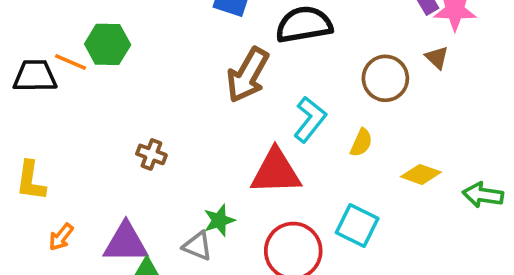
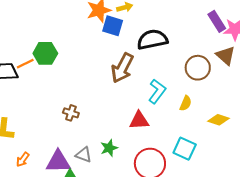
brown triangle: (437, 58) -> (226, 56), size x1.5
orange line: (71, 62) -> (25, 64), turned -48
red triangle: (276, 172) -> (139, 120), size x0.7
gray triangle: (197, 246) -> (84, 155), moved

